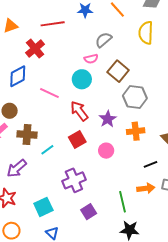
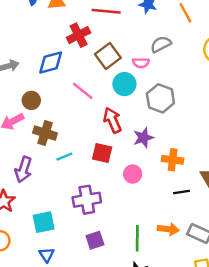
brown square: (118, 71) -> (108, 56), moved
gray hexagon: (135, 97) -> (160, 98), moved
red square: (77, 140) -> (102, 153), turned 30
black line: (151, 164) -> (182, 192), moved
purple arrow: (17, 168) -> (23, 170), turned -45

